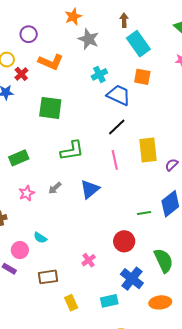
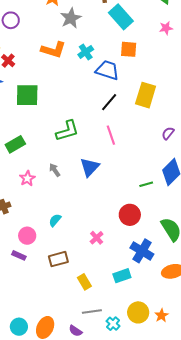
gray star: (88, 39) -> (71, 18), turned 30
orange L-shape: (51, 62) -> (53, 50), moved
green square: (50, 108) -> (27, 95), moved
yellow rectangle: (148, 150) -> (146, 95), moved, turned 30
gray arrow: (55, 188) -> (55, 170), turned 104
cyan semicircle: (40, 238) -> (55, 220), moved, turned 104

